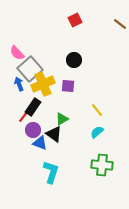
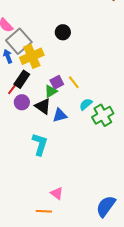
purple square: (68, 86) -> (57, 82), moved, turned -32
yellow line: (97, 110) -> (74, 82), moved
blue triangle: (40, 143) -> (60, 115), moved, turned -35
green cross: (102, 165) -> (103, 115), moved, turned -35

